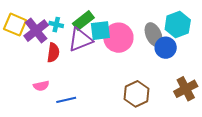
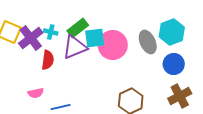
blue circle: (166, 48) -> (174, 64), moved

